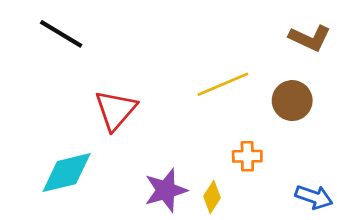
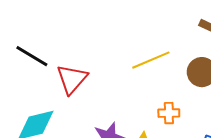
black line: (61, 34) -> (32, 56), moved

